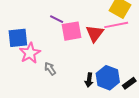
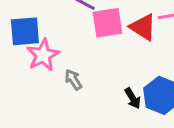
red triangle: (95, 33) -> (143, 27), turned -36
black arrow: (89, 80) -> (133, 98), turned -40

